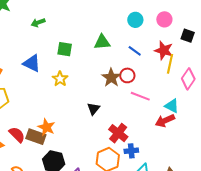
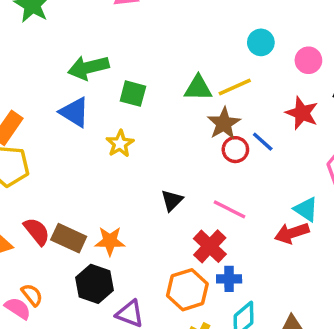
cyan circle: (135, 20) -> (261, 42), moved
green arrow: (38, 23) -> (88, 68), moved, size x1.6
blue line: (135, 51) -> (263, 142), moved
yellow line: (170, 64) -> (235, 87), moved, turned 48
brown star: (111, 78) -> (224, 123), moved
pink line: (140, 96) -> (229, 209), moved
orange star: (46, 127) -> (110, 241), moved, turned -30

